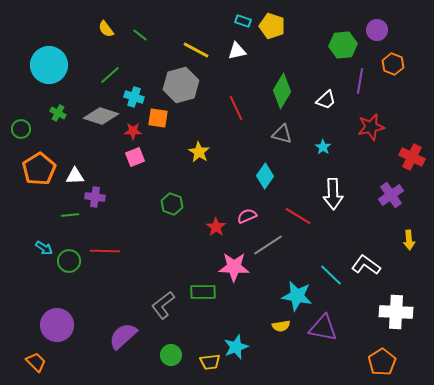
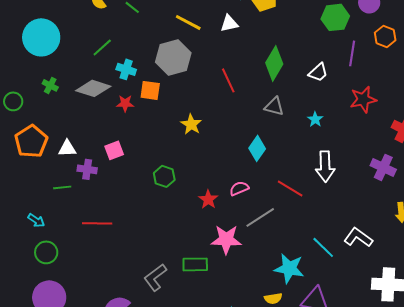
pink square: (135, 157) -> (114, 150), moved
purple cross: (391, 195) -> (383, 167), turned -30
green circle: (69, 261) -> (46, 252), moved

